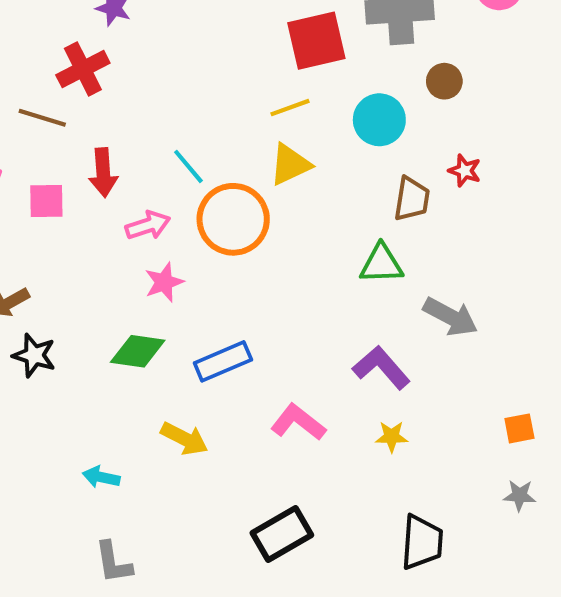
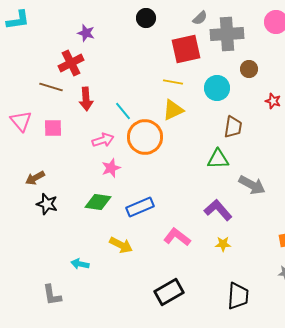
yellow line: (290, 108) -> (173, 82), turned 30
red star: (465, 171) -> (273, 101), moved
red arrow: (103, 173) -> (86, 99), moved
gray L-shape: (113, 562) -> (52, 295), moved

